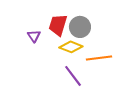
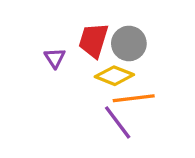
orange line: (99, 58) -> (134, 98), moved

